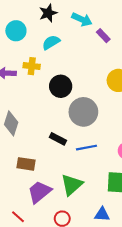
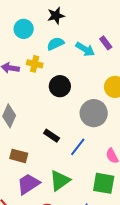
cyan arrow: (82, 19) -> (85, 49), moved
gray circle: (83, 112) -> (94, 113), moved
blue line: (87, 148) -> (78, 147), turned -48

